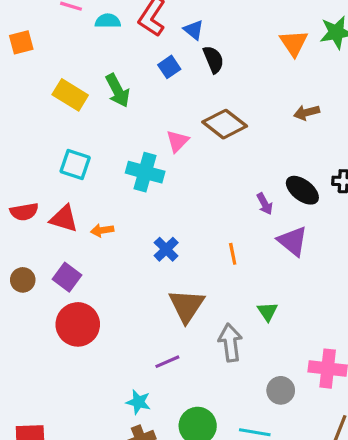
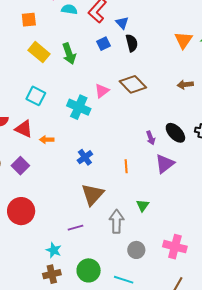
orange square: (21, 42) -> (29, 20), moved
purple triangle: (293, 241) -> (165, 164), turned 35
red circle: (78, 324) -> (21, 211), moved
gray circle: (281, 390) -> (136, 250), moved

